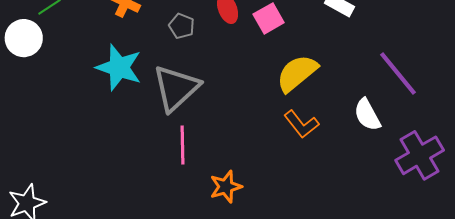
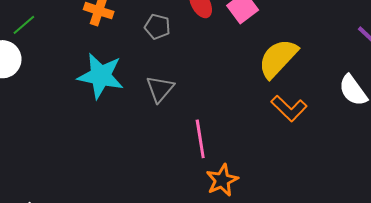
gray triangle: (176, 88) -> (160, 89), size x0.6
pink line: (182, 145) -> (200, 139), moved

